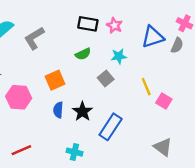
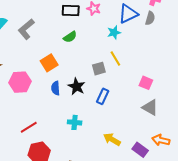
cyan star: (119, 56) -> (114, 32), moved
gray square: (106, 79) -> (99, 69), moved, turned 32
yellow line: (146, 87) -> (115, 59), moved
pink square: (164, 101) -> (146, 83), moved
blue rectangle: (111, 127) -> (103, 96), size x0.7

